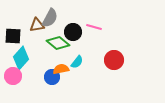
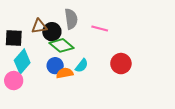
gray semicircle: (50, 18) -> (71, 19), moved, turned -36
black circle: (73, 32) -> (52, 32), moved
blue circle: (52, 77) -> (55, 66), moved

